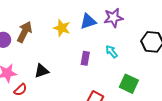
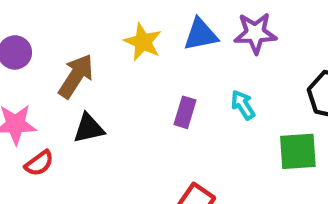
brown arrow: (25, 32) -> (76, 76), moved
green square: (129, 84) -> (298, 151), moved, turned -36

